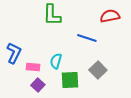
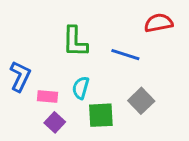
green L-shape: (52, 15) -> (75, 42), moved

